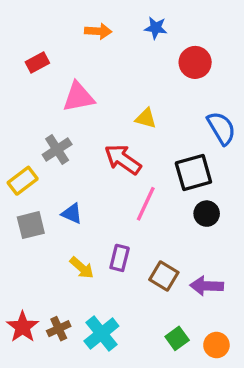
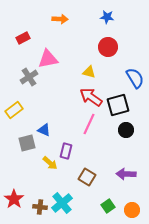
blue star: (156, 28) -> (107, 17), moved
red circle: (195, 62) -> (108, 47), moved
gray cross: (57, 149) -> (29, 77), moved
red arrow: (123, 159) -> (91, 97), moved
gray square: (31, 225) -> (27, 143), moved
purple rectangle: (120, 258) -> (66, 151), moved
brown square: (164, 276) -> (87, 177), moved
brown cross: (59, 329) -> (40, 207), moved, turned 32

